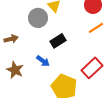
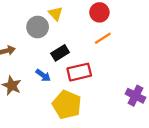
red rectangle: (92, 68) -> (79, 72), moved, turned 30

